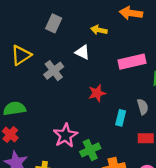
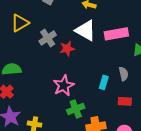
white triangle: (82, 52) -> (85, 30), moved, size x1.6
red star: (97, 93) -> (67, 49), moved
pink star: (65, 135) -> (64, 86), moved

